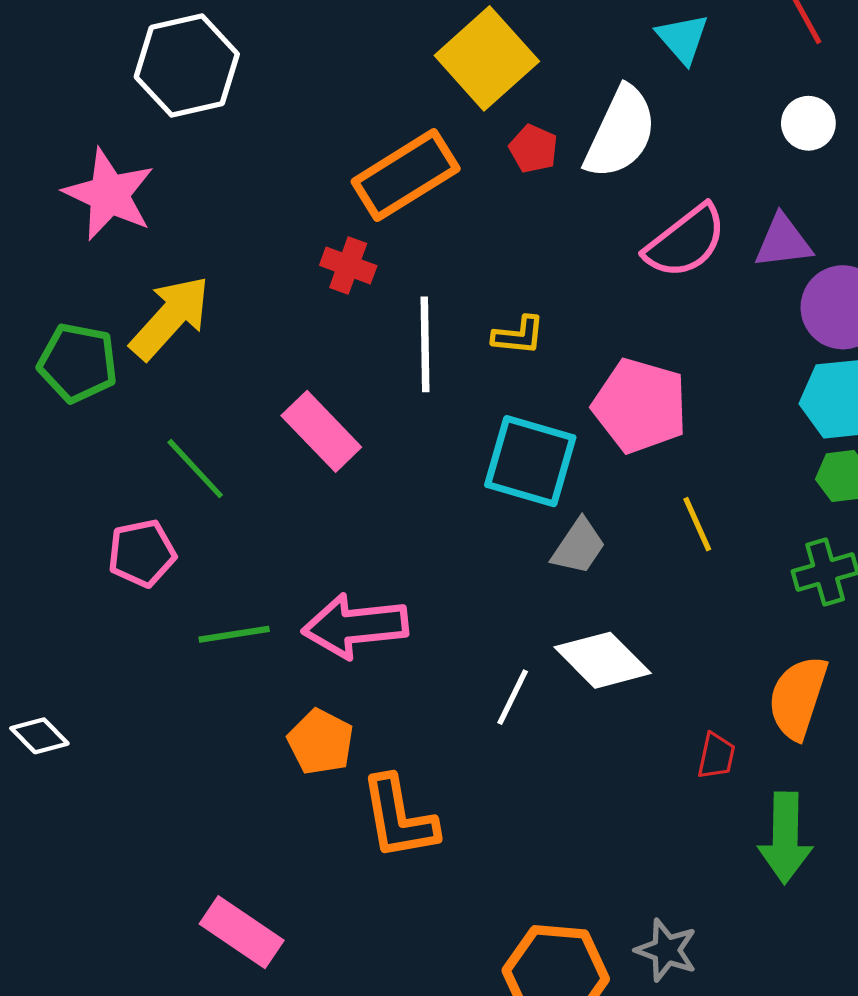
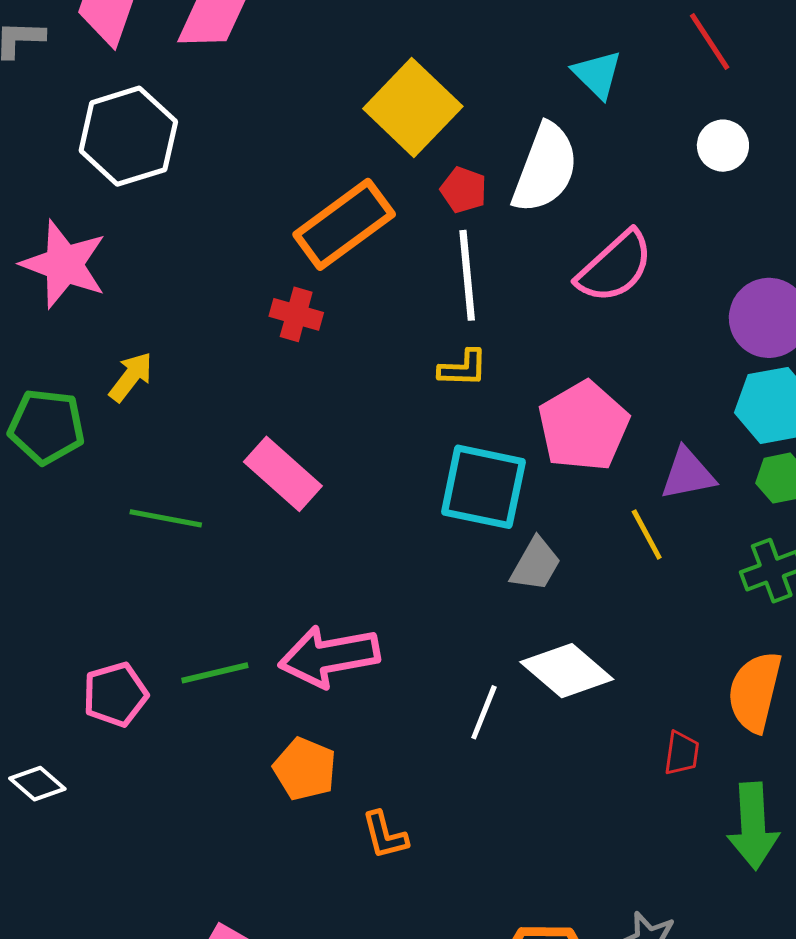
purple triangle: (783, 242) -> (688, 474), moved
yellow arrow: (170, 318) -> (131, 377), size x0.6
white line: (425, 344) -> (467, 275), moved
pink pentagon: (640, 406) -> (584, 426), turned 30
green line: (195, 469) -> (166, 518), turned -32
pink pentagon: (142, 553) -> (115, 695), moved
orange L-shape: (399, 818) -> (385, 835), size x0.6

